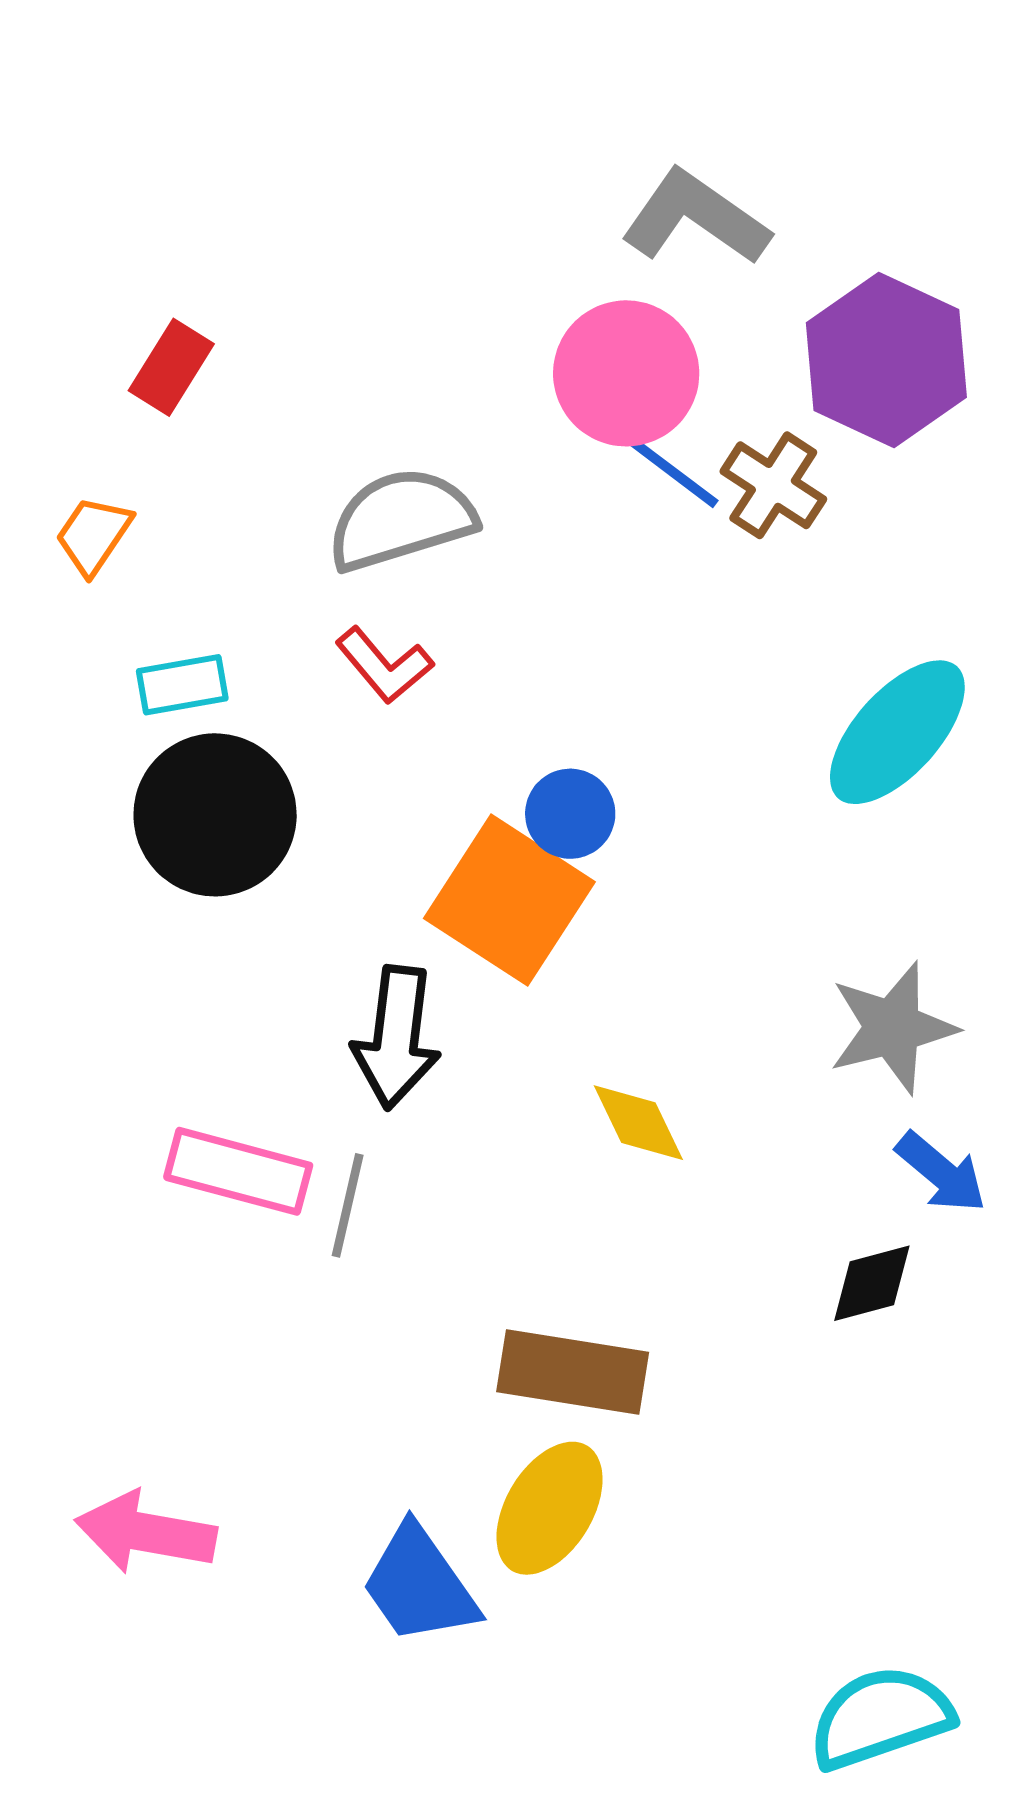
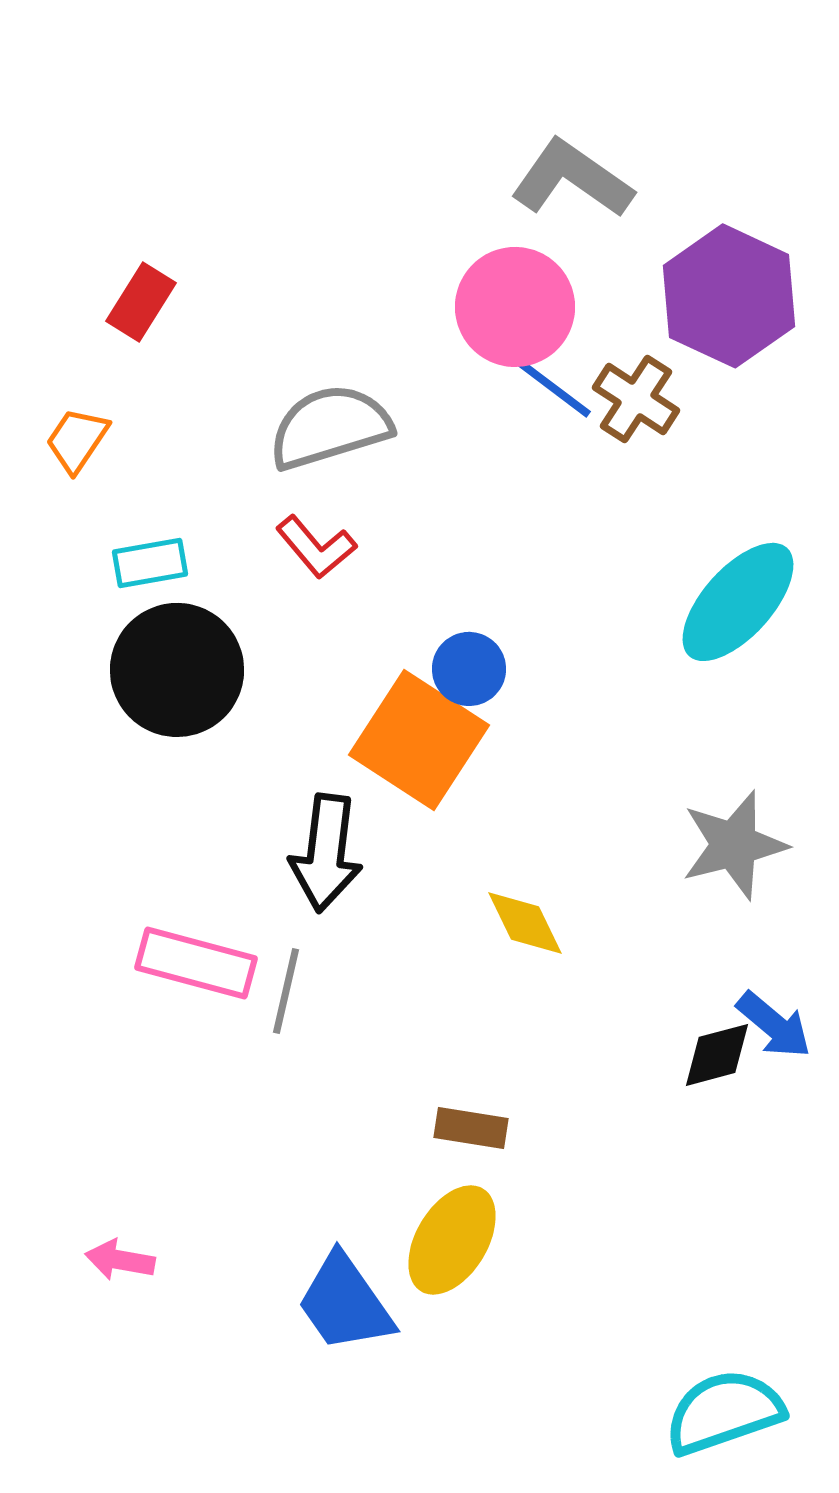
blue arrow: (941, 1173) -> (774, 1025), moved
brown rectangle: (573, 1372) -> (471, 1128), size x0.6
pink arrow: (146, 1533) -> (120, 1260), size x0.6

